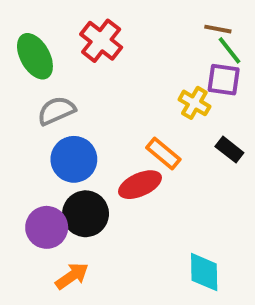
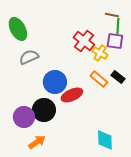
red cross: (101, 41) -> (84, 41), moved
green line: (229, 50) -> (118, 26), turned 42
orange rectangle: (163, 153) -> (99, 79), moved
blue circle: (74, 159) -> (55, 82), moved

